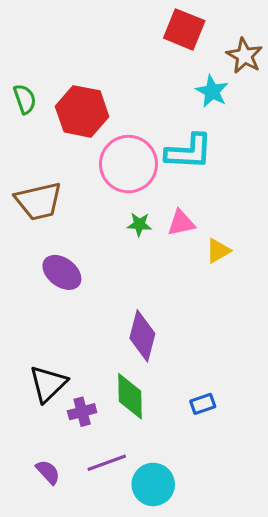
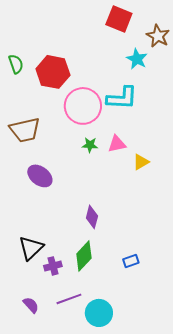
purple diamond: (142, 336) -> (92, 217), size x0.7
green diamond: (130, 396) -> (84, 256), turned 44

